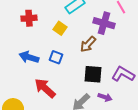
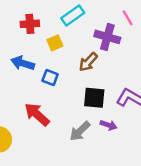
red cross: (29, 18) -> (30, 24), moved
yellow square: (60, 28) -> (55, 43), turned 32
blue arrow: (29, 57) -> (23, 63), moved

